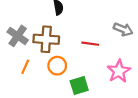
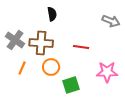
gray arrow: (123, 29) -> (111, 21), moved
pink star: (119, 71) -> (107, 72), turned 30

